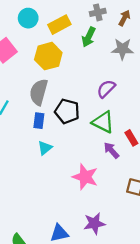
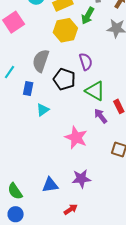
yellow hexagon: (48, 56) -> (65, 30), moved
purple semicircle: (106, 89) -> (86, 62), moved, turned 114
blue rectangle: (39, 121) -> (28, 88), moved

